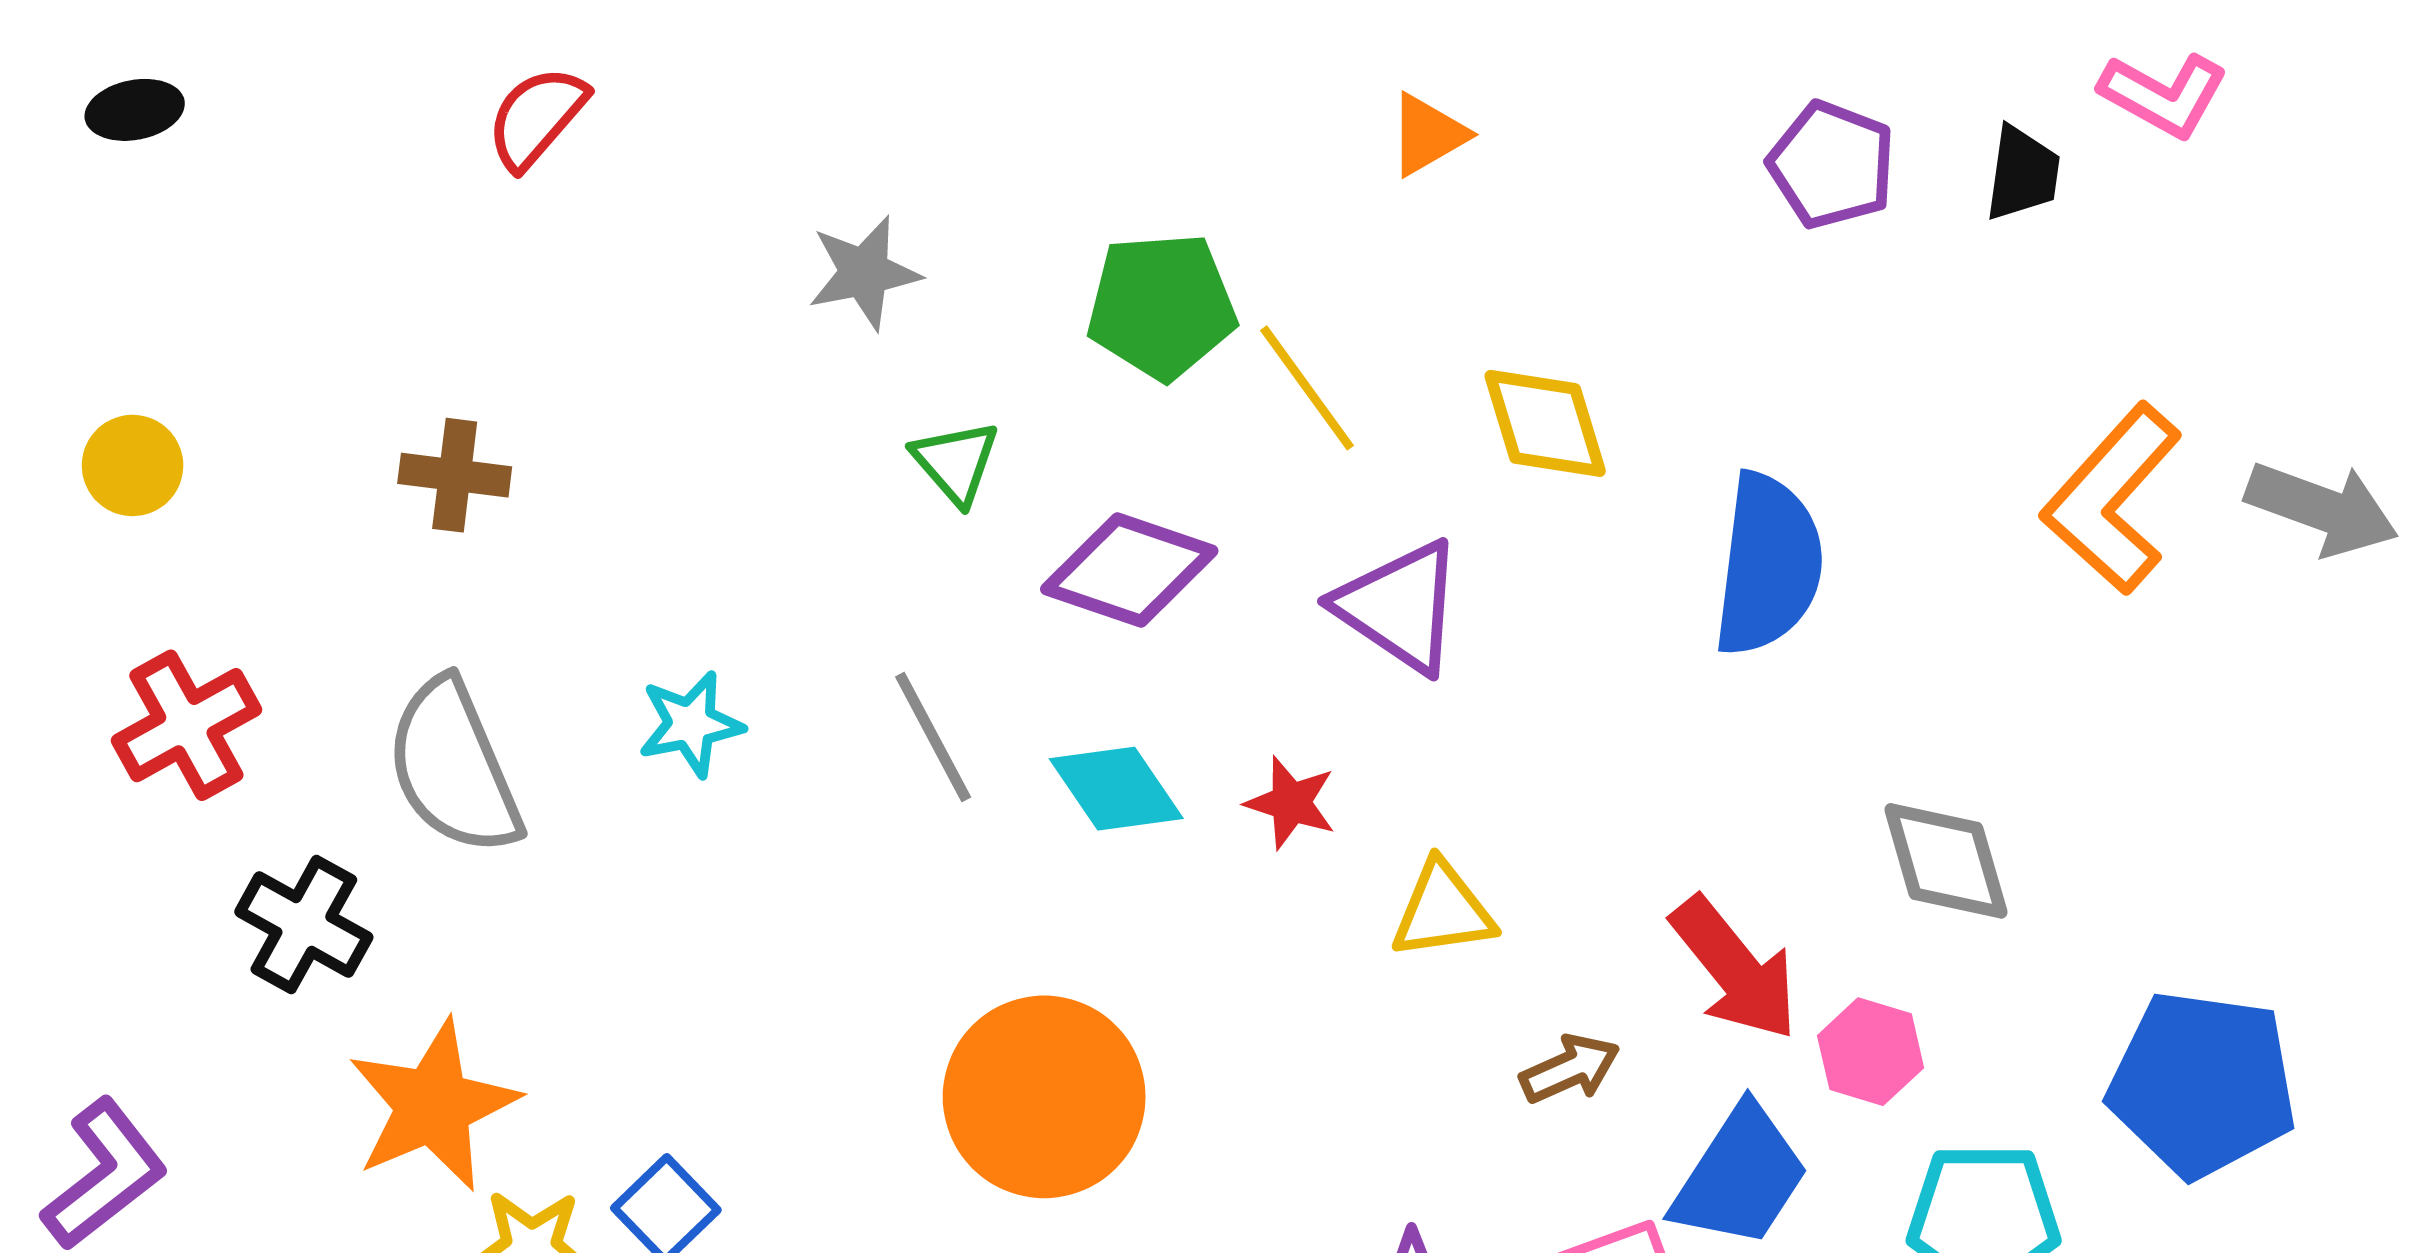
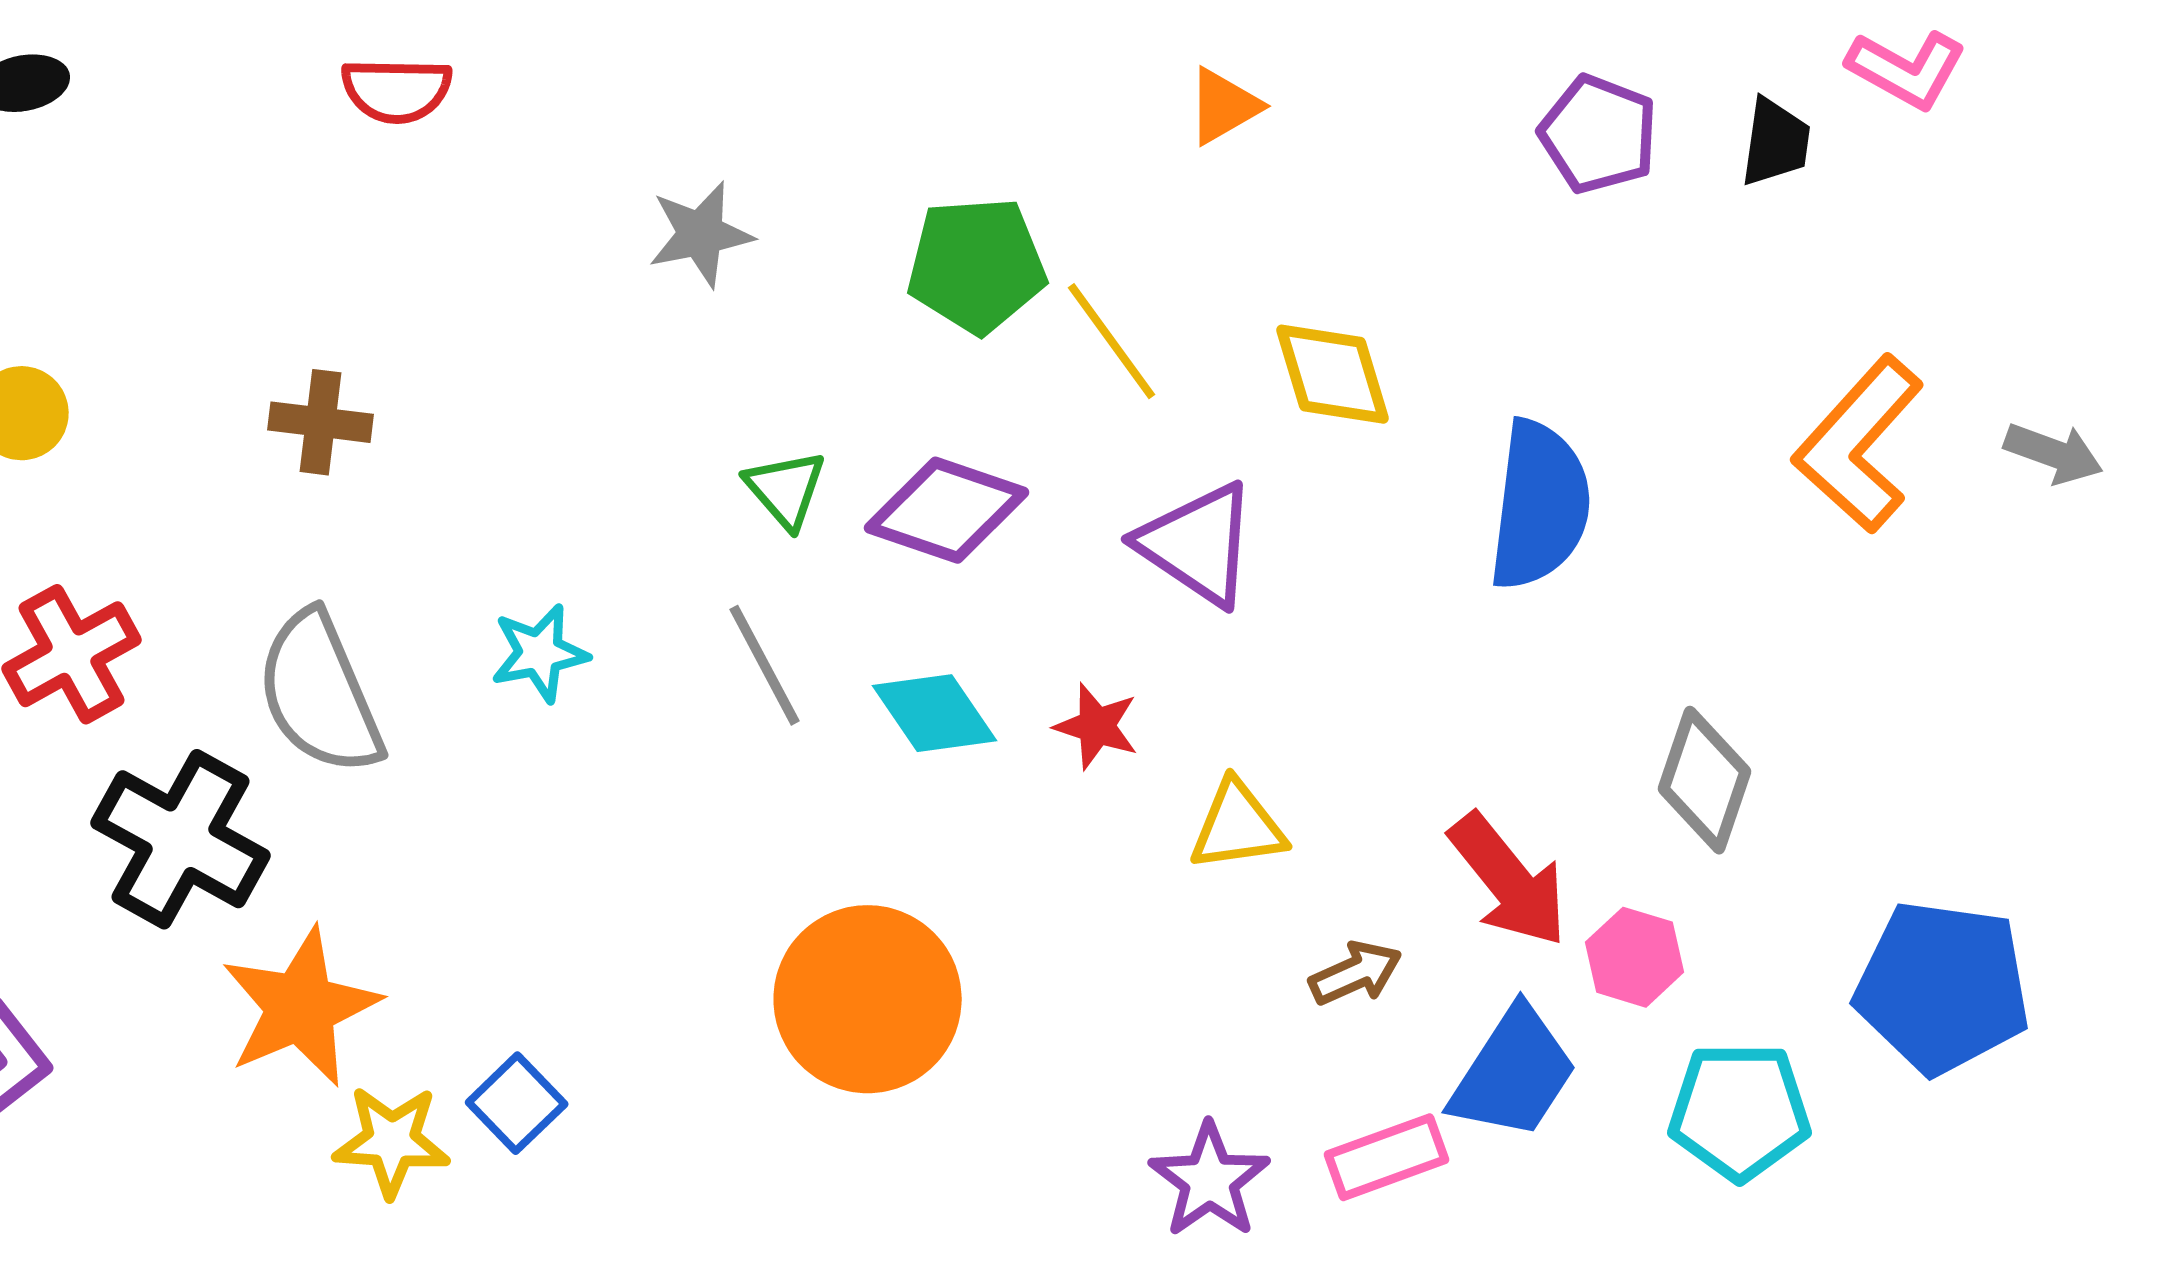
red semicircle: (537, 117) -> (397, 90), turned -130
green triangle: (956, 462) -> (786, 489), moved
gray arrow: (2322, 509) -> (2054, 453), size x0.7
gray diamond: (1946, 861) -> (1705, 780), turned 35
black cross: (304, 924) -> (181, 839), size x1.4

